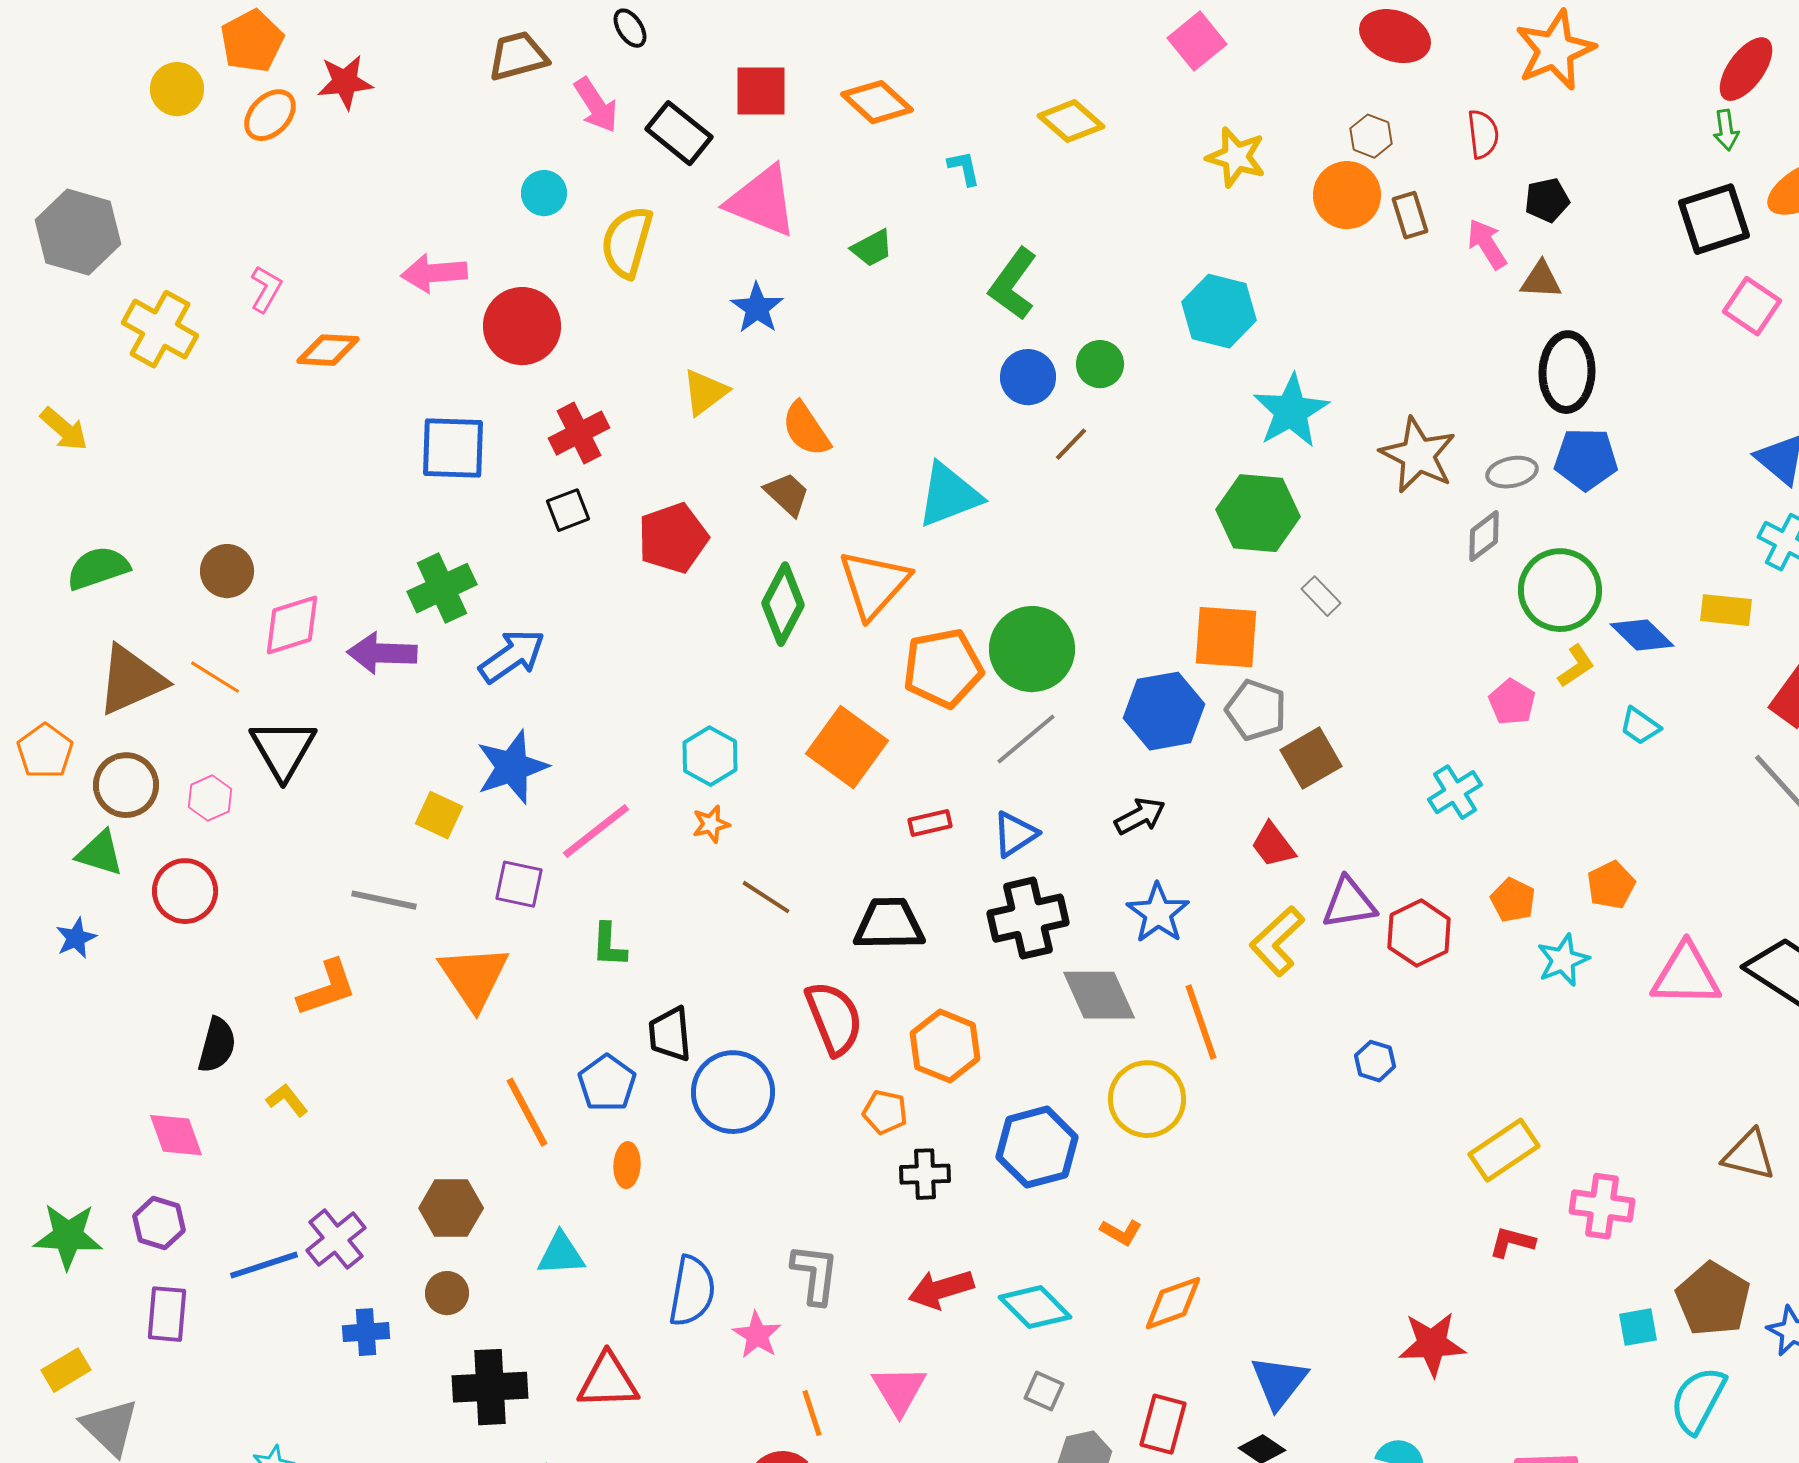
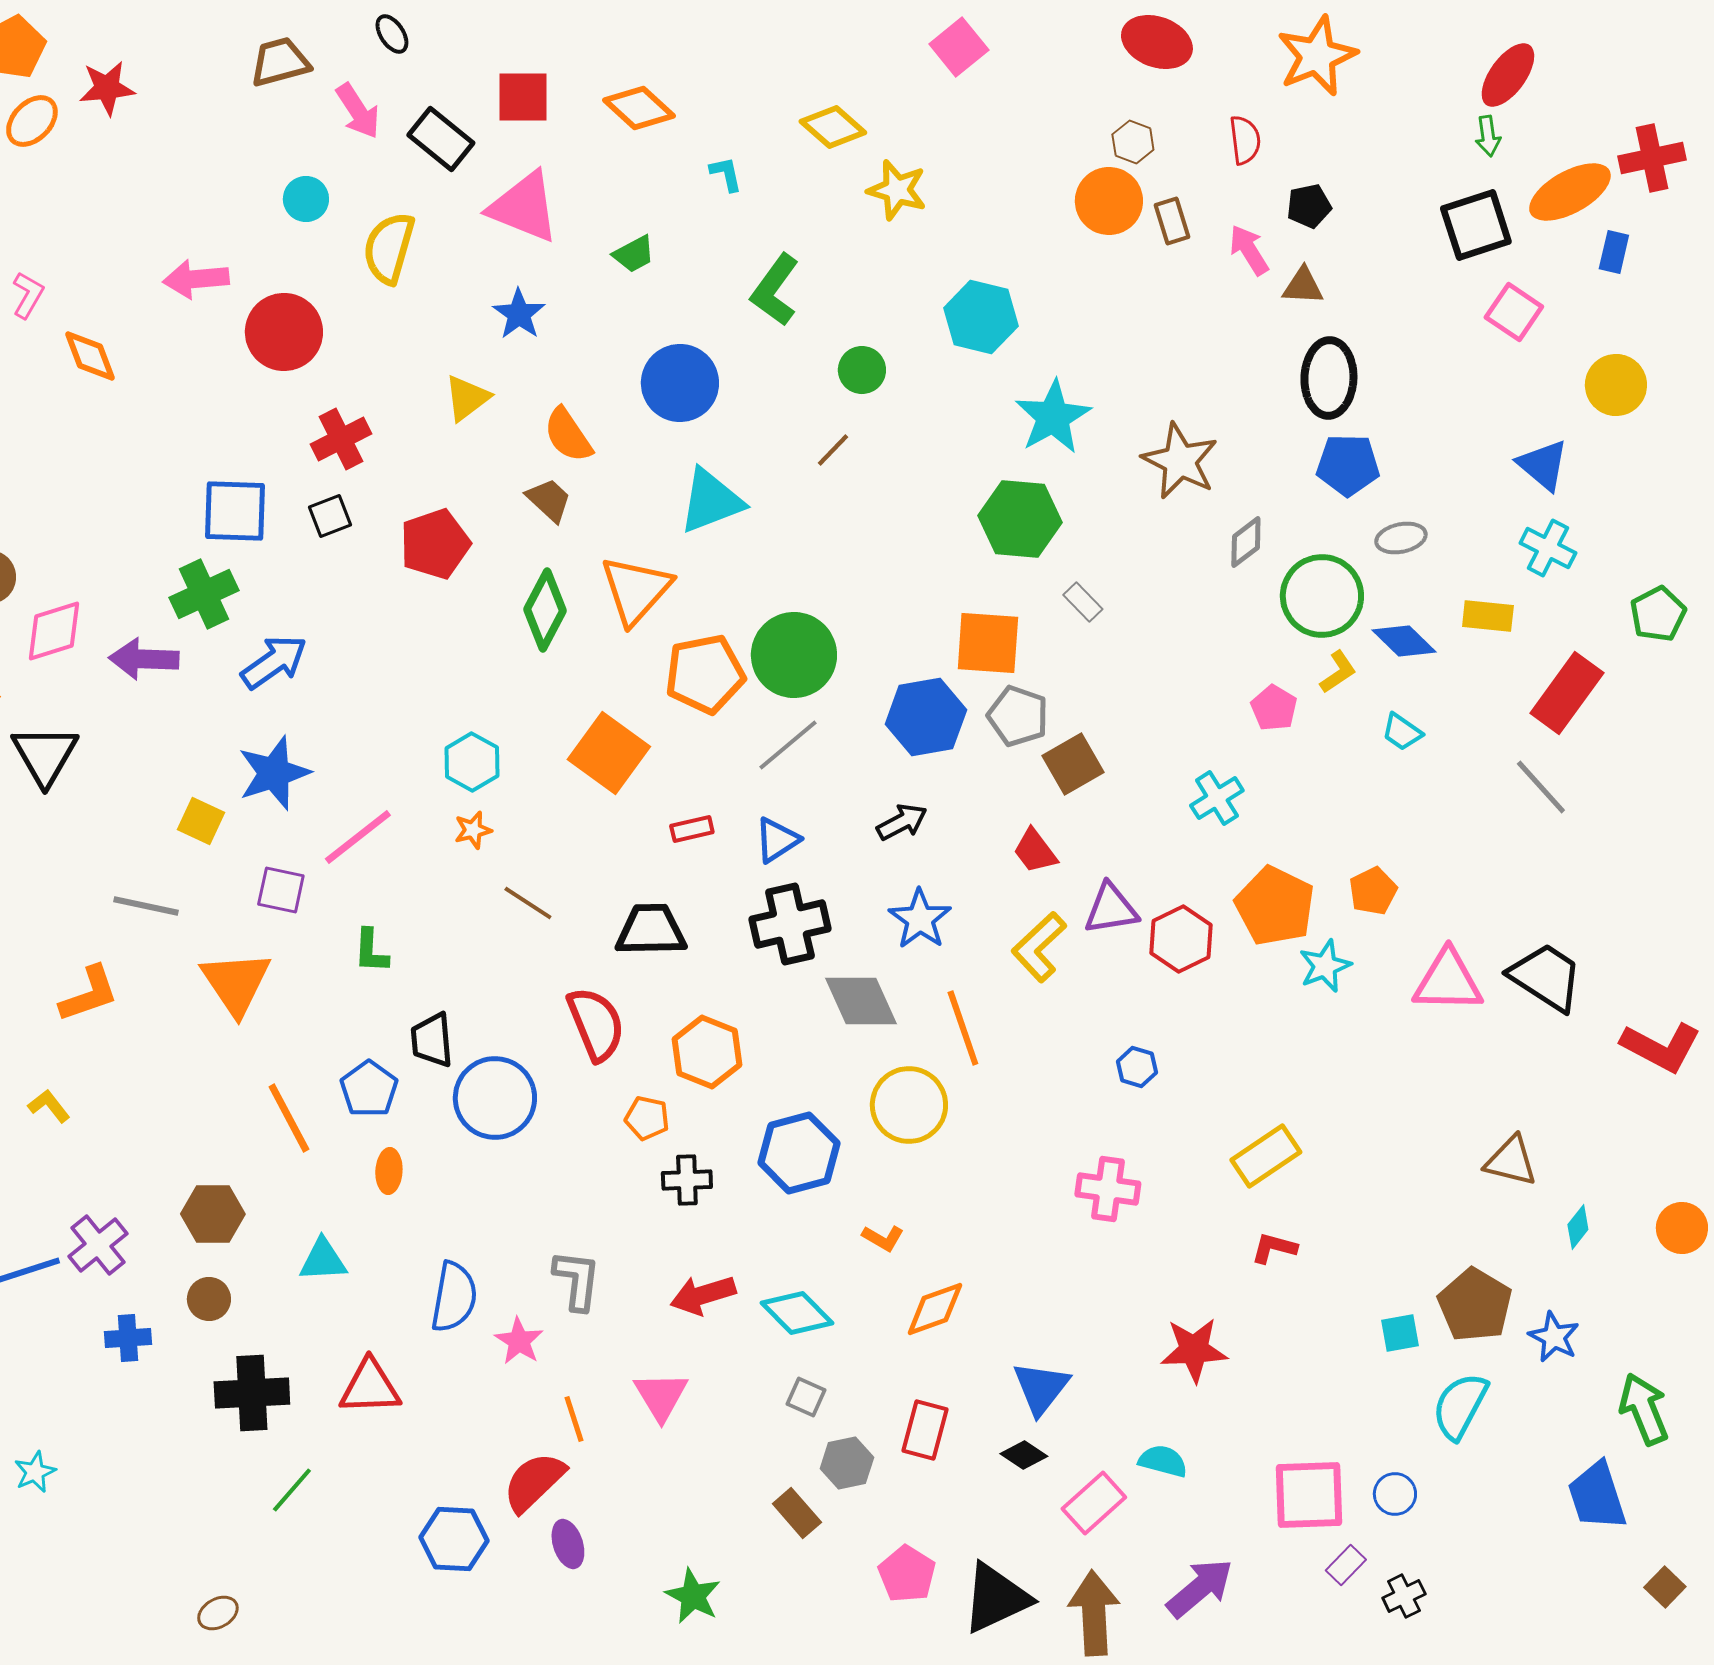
yellow star: (1236, 157) -> (897, 190), moved
orange diamond: (328, 350) -> (90, 356), turned 66
blue circle: (1028, 377) -> (680, 383), moved, size x1.4
blue square: (453, 448) -> (235, 511), moved
gray ellipse: (1512, 472) -> (1401, 538), moved
orange pentagon: (1513, 900) -> (1275, 906), size x1.8
pink cross: (1602, 1206) -> (1108, 1189), moved

